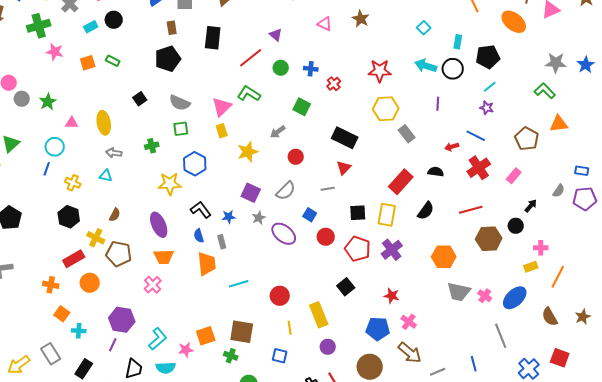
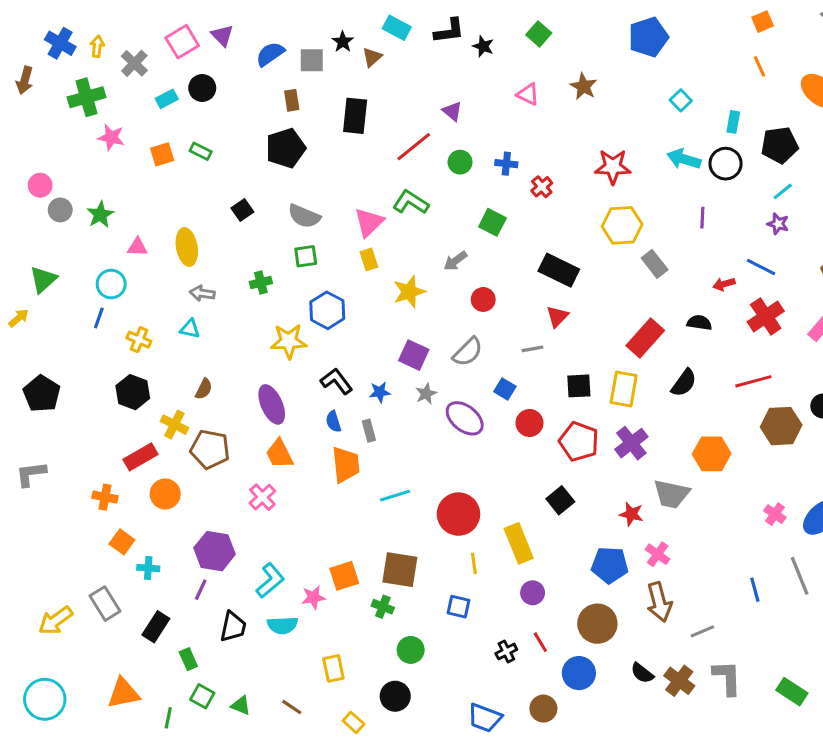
orange trapezoid: (164, 257) -> (279, 454), turned 65
gray trapezoid: (459, 292) -> (672, 494), moved
red circle: (280, 296) -> (458, 514), size x1.4
brown arrow: (410, 353) -> (659, 602), turned 35
blue line: (474, 364) -> (755, 590), moved

